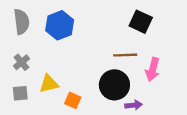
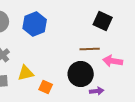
pink arrow: (153, 69) -> (113, 61), turned 84

